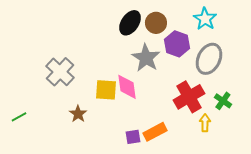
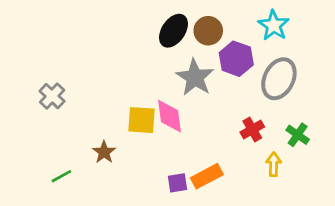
gray cross: (60, 72) -> (52, 96), moved, size x0.7
red cross: (189, 97) -> (252, 129), size x0.6
green line: (19, 117) -> (61, 176), moved

